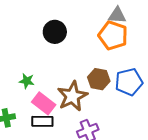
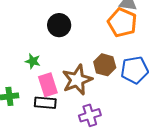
black circle: (55, 32) -> (59, 25), moved
pink rectangle: (44, 103) -> (48, 85), turned 30

